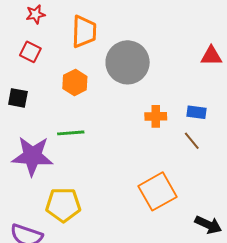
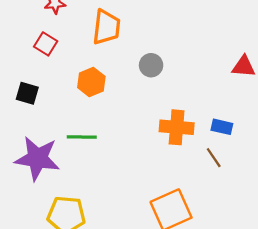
gray circle: (128, 62) -> (151, 65), size x0.5
orange cross: (156, 116) -> (177, 127), size x1.4

